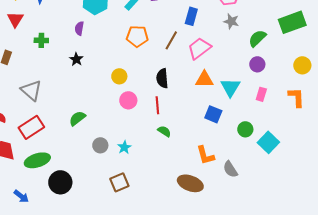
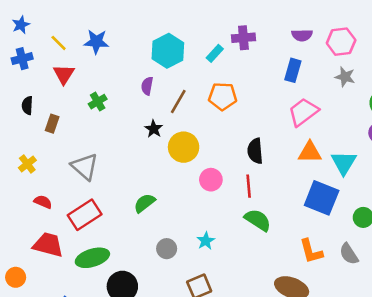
green cross: (41, 40) -> (98, 102), turned -32
brown line: (171, 40) -> (178, 102), moved
black star: (76, 59) -> (154, 129), moved
yellow circle: (119, 76) -> (184, 147), moved, size x1.5
blue square: (213, 114) -> (322, 198), size x1.5
green semicircle: (164, 131) -> (258, 220), size x1.5
gray circle: (100, 145) -> (167, 249), moved
gray semicircle: (230, 169) -> (349, 254), moved

